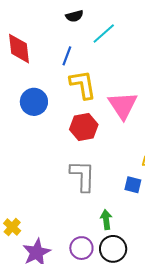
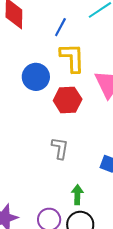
blue circle: (34, 102) -> (36, 77), moved
gray L-shape: (83, 176) -> (60, 148), size x0.7

